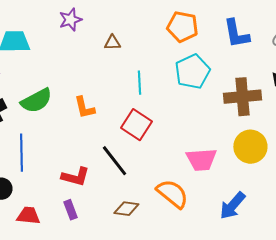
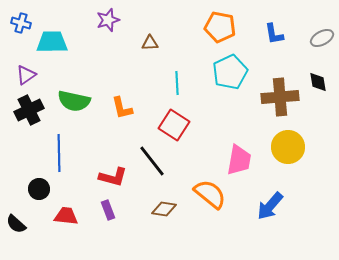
blue L-shape: (236, 34) -> (274, 34), size x0.7
green semicircle: (36, 101) -> (74, 101), turned 40
pink trapezoid: (201, 160) -> (239, 160), turned -76

